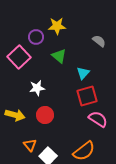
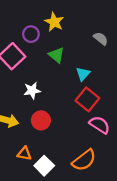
yellow star: (57, 26) -> (54, 22), turned 30
red square: (87, 96) -> (87, 99), turned -35
orange triangle: (30, 145) -> (24, 154), turned -40

